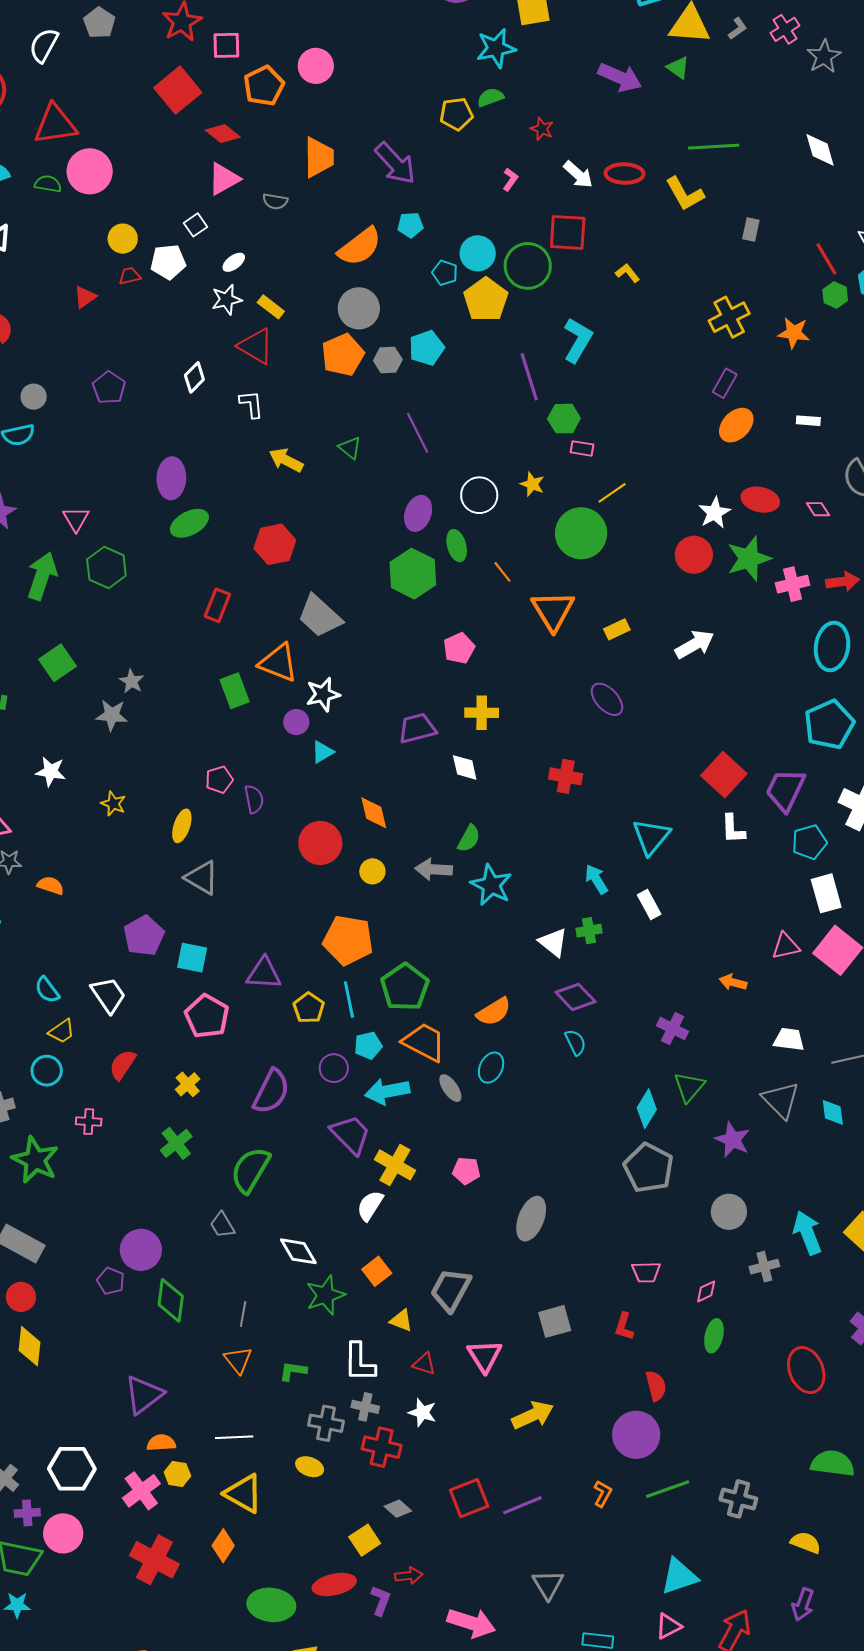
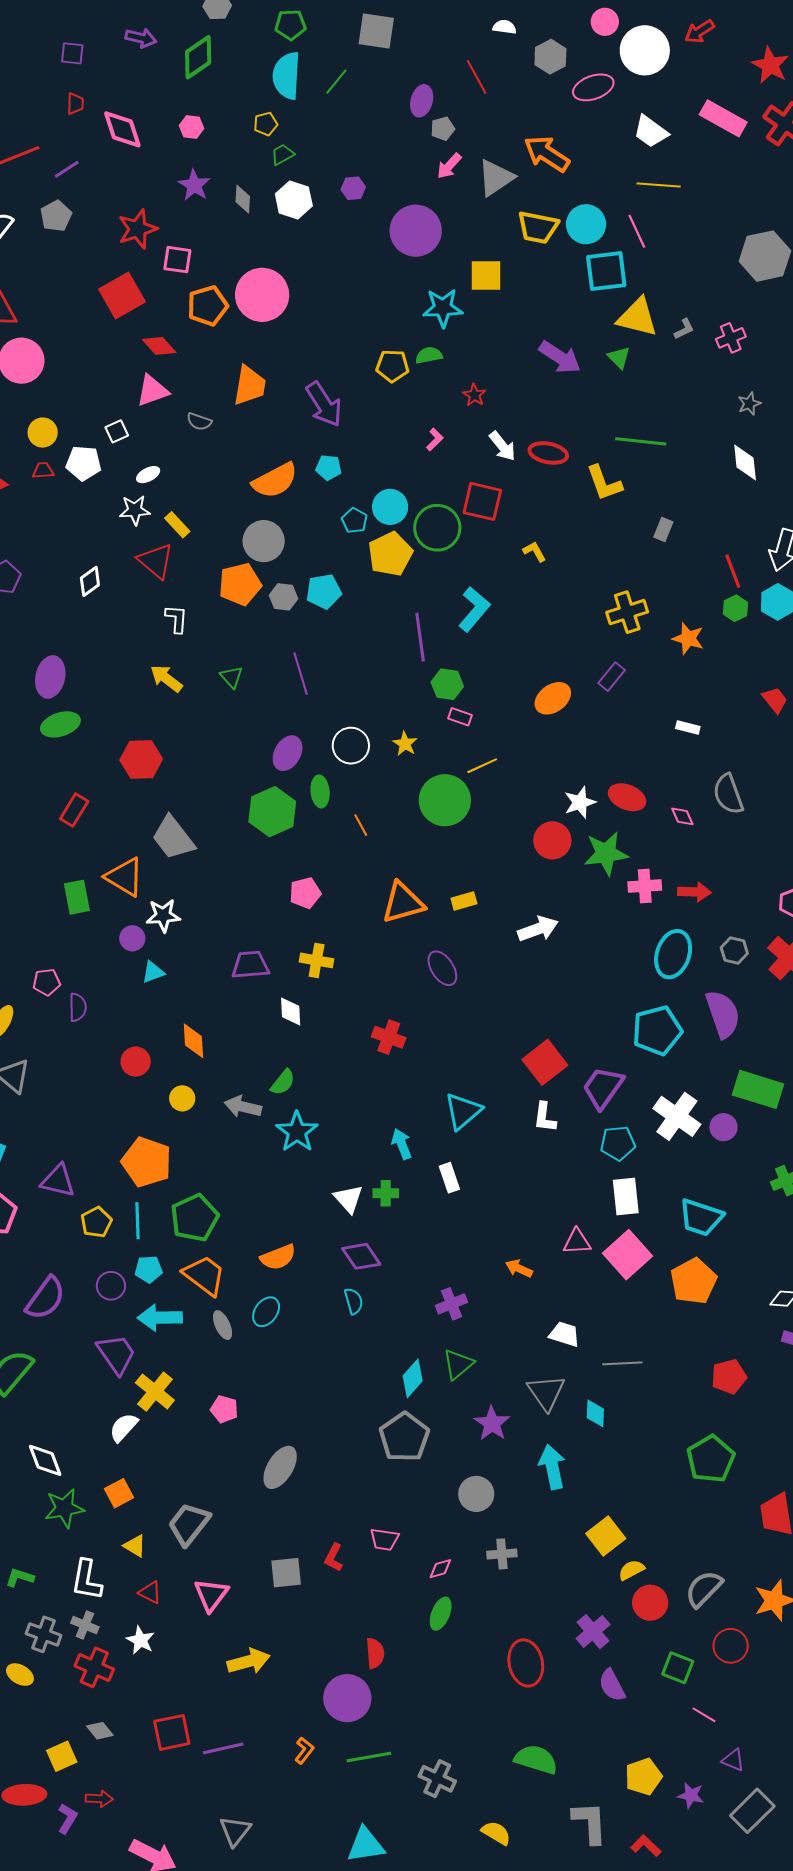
gray star: (824, 56) -> (749, 404), moved, size x0.7
pink circle: (316, 66) -> (262, 295), size x1.5
white L-shape: (251, 404) -> (177, 619), moved
orange ellipse: (736, 425) -> (553, 698), moved
orange triangle: (553, 611) -> (403, 903), moved, turned 36
red circle: (320, 843) -> (136, 1062), size x0.7
purple cross: (673, 1029) -> (452, 1304), turned 32
cyan arrow: (807, 1233) -> (552, 1467), moved
red L-shape: (624, 1326) -> (334, 1558), moved

